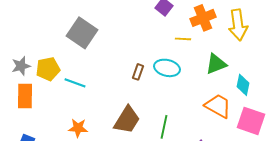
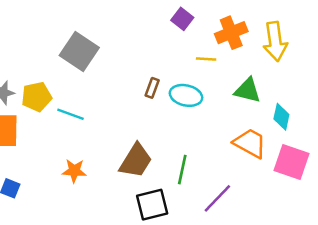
green triangle: (216, 64) -> (248, 90), turned 35
brown rectangle: (138, 72) -> (152, 88), moved

